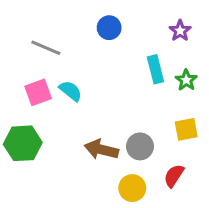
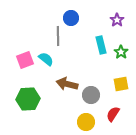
gray line: (46, 48) -> (58, 36), moved, turned 66
green hexagon: (23, 143) -> (28, 99), moved
brown arrow: (101, 149) -> (67, 84), moved

